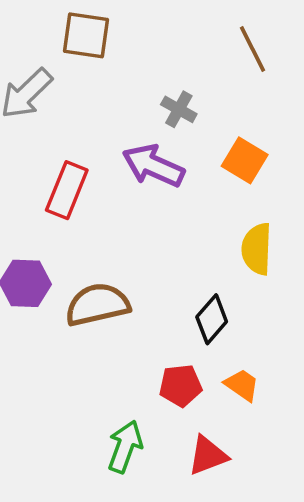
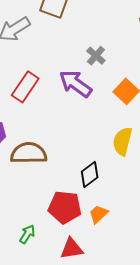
orange trapezoid: (242, 385) -> (98, 214), turned -90
red pentagon: (181, 386) -> (65, 207), size x1.4
green arrow: (125, 447) -> (27, 234), size x0.7

